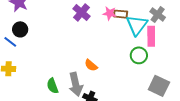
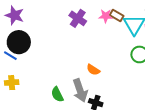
brown rectangle: (121, 14) -> (117, 16), turned 32
black circle: (20, 29) -> (19, 42), size x1.5

